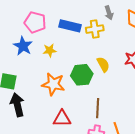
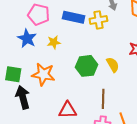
yellow semicircle: (103, 64) -> (113, 65), moved
orange star: (53, 84) -> (43, 74), moved

